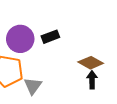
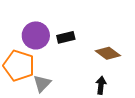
brown diamond: (91, 63) -> (108, 53), moved

